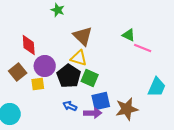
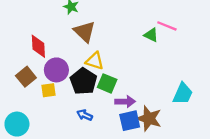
brown triangle: (83, 36) -> (85, 32), moved
pink line: (143, 48) -> (167, 26), moved
blue square: (101, 101) -> (130, 121), moved
brown star: (127, 109) -> (149, 118), turned 30
purple arrow: (93, 113) -> (125, 102), moved

